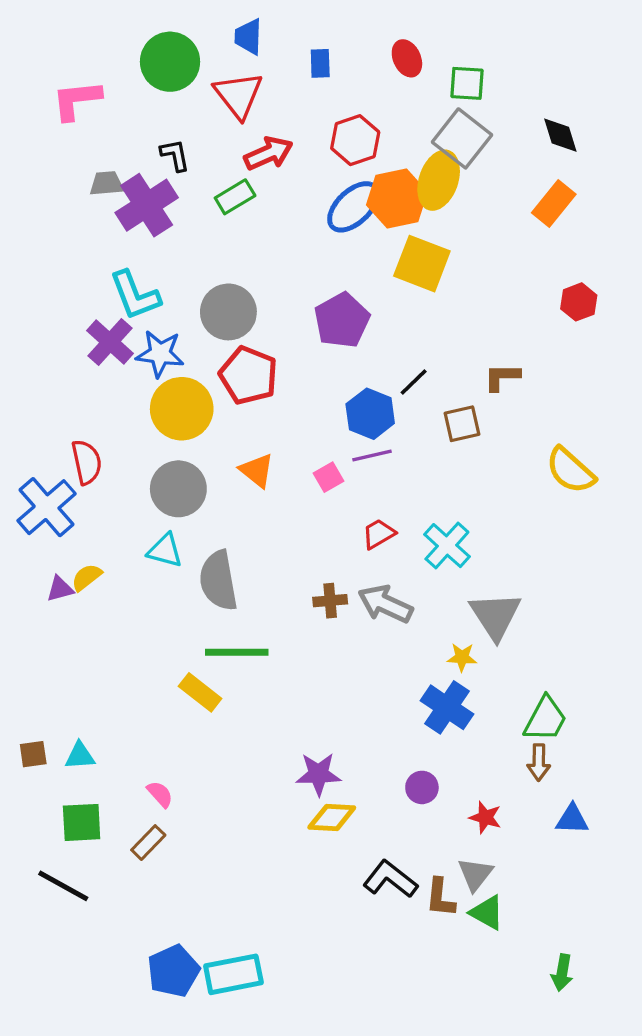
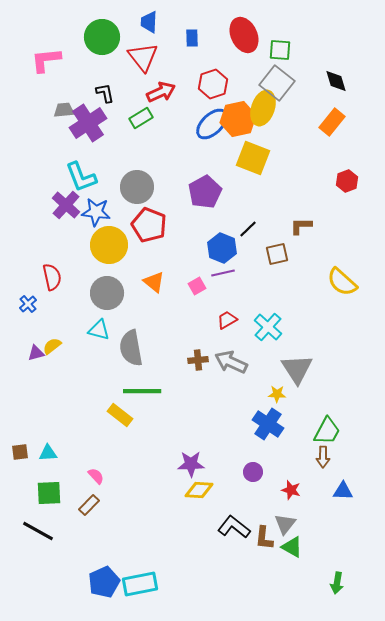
red ellipse: (407, 58) -> (244, 35), size x1.6
blue cross: (47, 507) -> (28, 304), size x0.5

